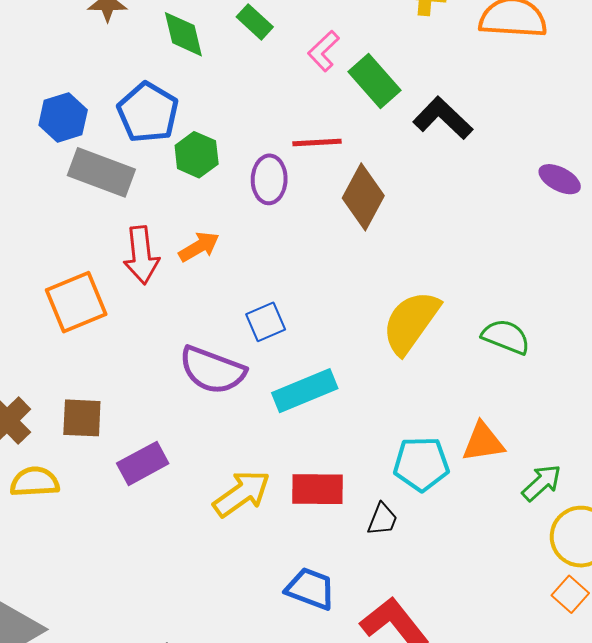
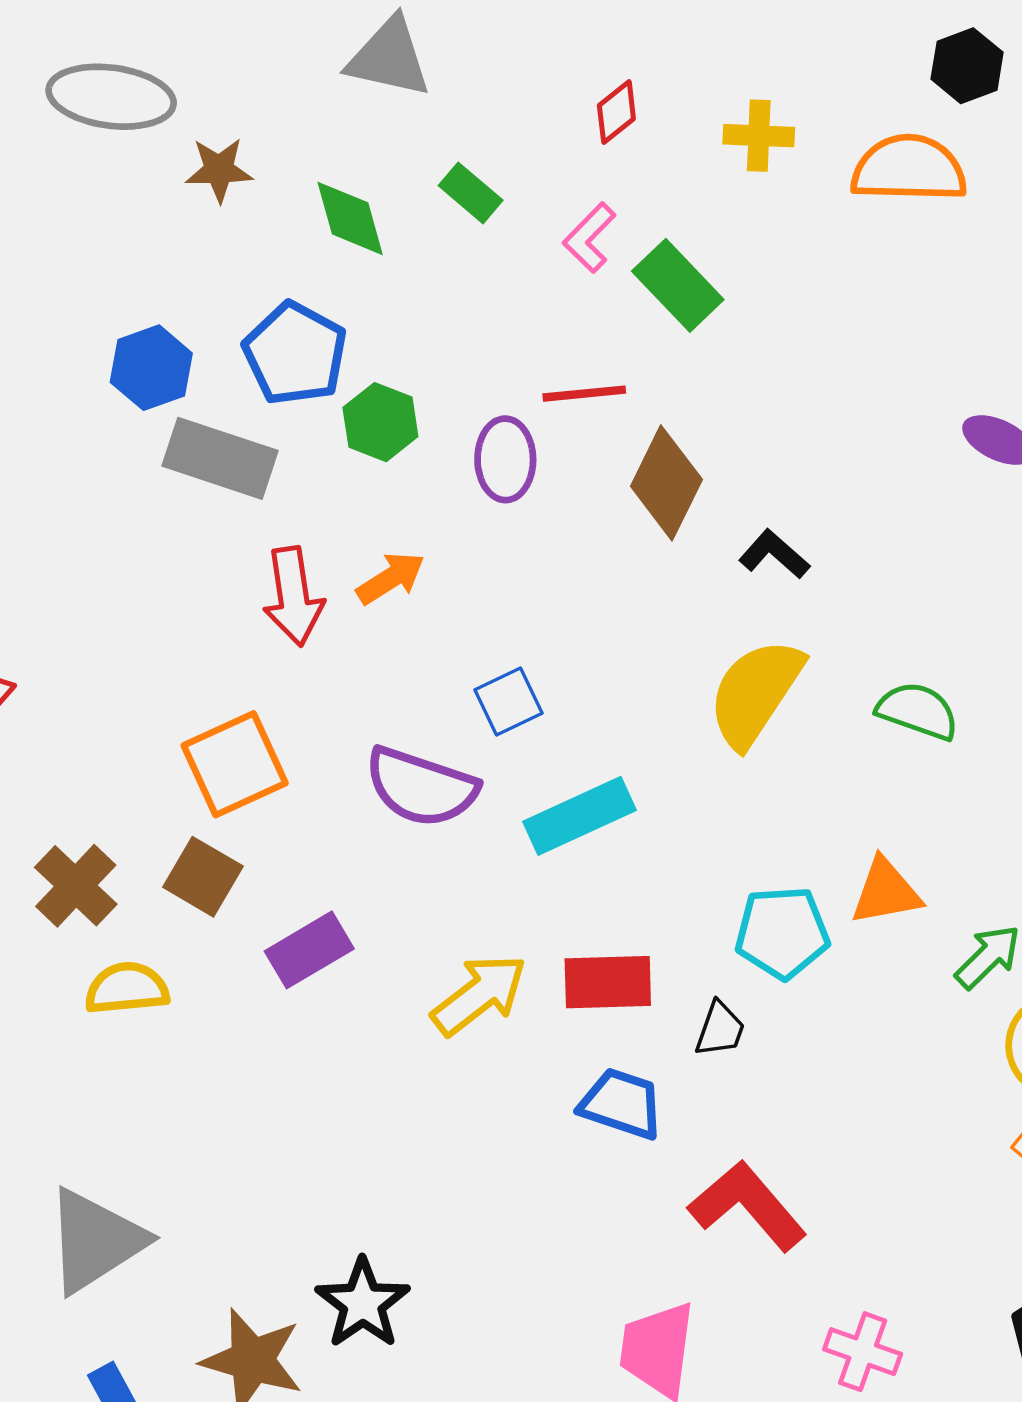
black L-shape: (443, 118) -> (774, 554), moved, size x0.7
orange square: (76, 302) -> (235, 764), moved
brown square: (82, 418) -> (203, 877), turned 30
blue trapezoid: (310, 589) -> (621, 1104), moved

